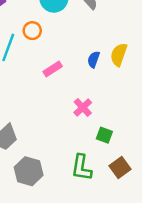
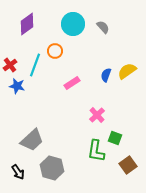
yellow semicircle: (119, 55) -> (127, 71), turned 36
green L-shape: (82, 168) -> (96, 151), moved

